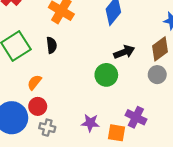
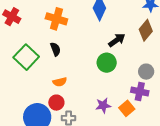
gray circle: (157, 75) -> (146, 72), moved
orange semicircle: (34, 82) -> (60, 82), moved, turned -128
orange square: (116, 133) -> (127, 108), turned -35

